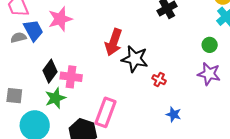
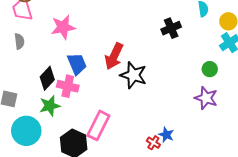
blue trapezoid: (33, 30) -> (77, 64), moved
gray semicircle: (18, 38) -> (19, 41), turned 91
red cross: (159, 80) -> (153, 143), moved

